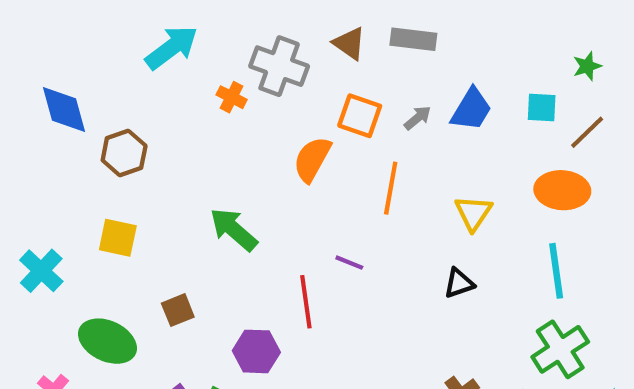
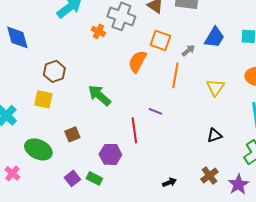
gray arrow: (418, 118) -> (188, 50), moved
brown hexagon: (124, 153) -> (54, 71), moved
black triangle: (459, 283) -> (214, 135), moved

